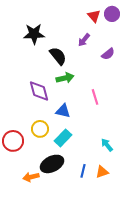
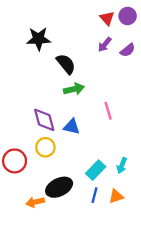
purple arrow: (84, 40) -> (105, 45), moved
purple semicircle: (108, 54) -> (128, 50), moved
purple diamond: (39, 91) -> (44, 120), moved
cyan rectangle: (63, 138) -> (96, 170), moved
cyan arrow: (107, 145) -> (122, 166), turned -120

